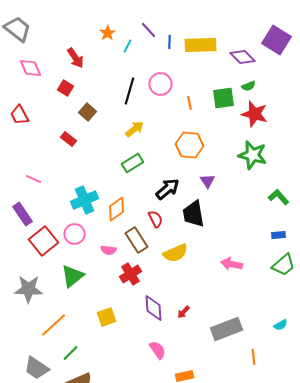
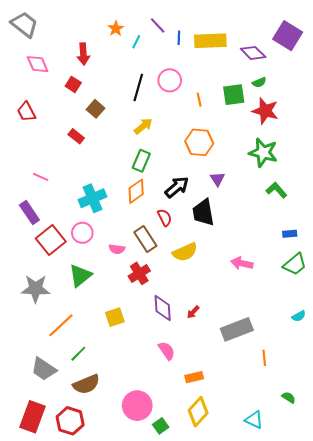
red arrow: (76, 58) -> (83, 54), turned 30
green rectangle: (132, 163) -> (141, 161), turned -35
green L-shape: (278, 197) -> (276, 190), moved
orange diamond: (116, 209) -> (136, 191), moved
cyan semicircle: (280, 325) -> (299, 316), moved

